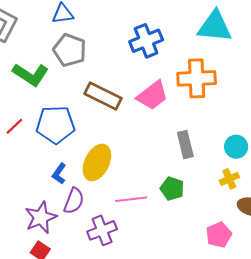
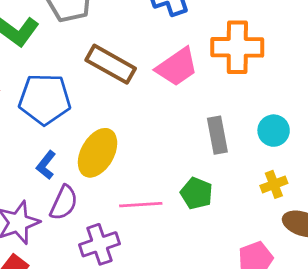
cyan circle: (236, 147) -> (274, 131), moved

